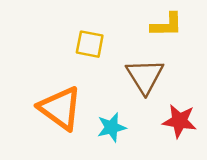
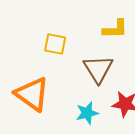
cyan star: (112, 127) -> (87, 113), moved

